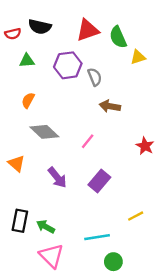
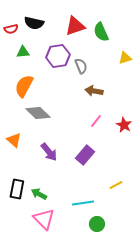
yellow triangle: (138, 57) -> (125, 58), moved
orange semicircle: (28, 100) -> (24, 86), size x1.6
pink line: (88, 141) -> (96, 121), moved

